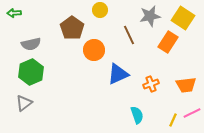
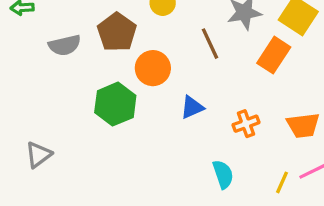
gray semicircle: (31, 44) -> (65, 45), moved
green hexagon: (31, 72) -> (115, 104), moved
blue triangle: (118, 74) -> (192, 107), size x0.7

